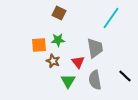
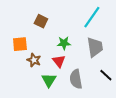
brown square: (59, 13) -> (41, 21), moved
green star: (58, 40) -> (64, 43), moved
gray trapezoid: (95, 48) -> (95, 47), moved

